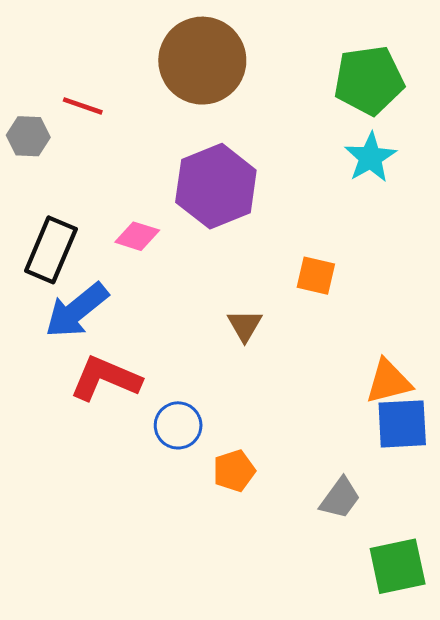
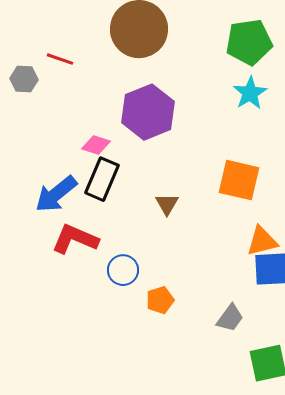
black rectangle: (51, 250) -> (102, 179), moved
orange square: (316, 276) -> (239, 180), moved, size x1.6

